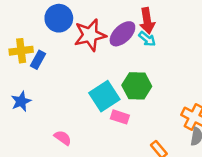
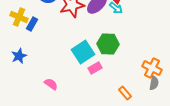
yellow cross: (21, 51) -> (19, 17), turned 30
pink rectangle: (120, 117) -> (95, 68), turned -48

